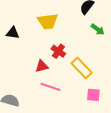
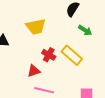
yellow rectangle: (82, 68) -> (72, 55), moved

